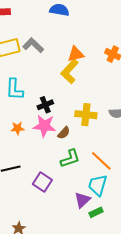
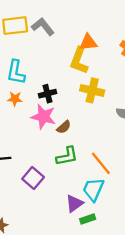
yellow L-shape: (70, 71) -> (79, 61), turned -30
yellow cross: (86, 115) -> (92, 90), moved
orange star: (17, 128) -> (15, 99), moved

